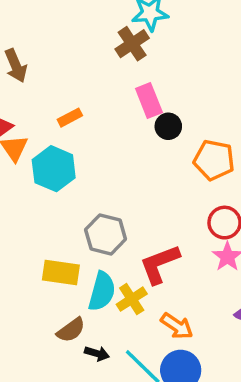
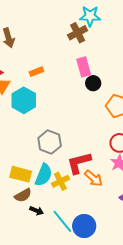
yellow rectangle: (61, 273) -> (21, 174), moved
orange arrow: (177, 326) -> (94, 178), moved

